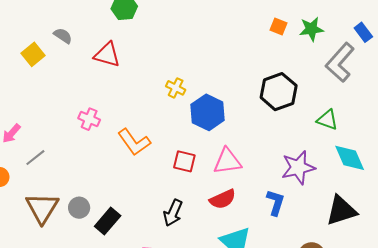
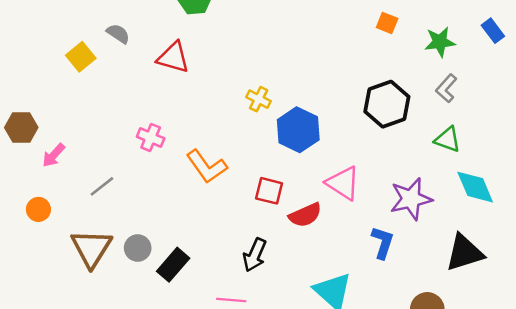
green star: (311, 29) -> (440, 42), moved
gray L-shape: (340, 62) -> (446, 88), moved, size x0.6
gray line: (35, 158) -> (102, 186), moved
pink triangle: (227, 161) -> (343, 183), moved, turned 40
red semicircle: (223, 199) -> (305, 215), moved

